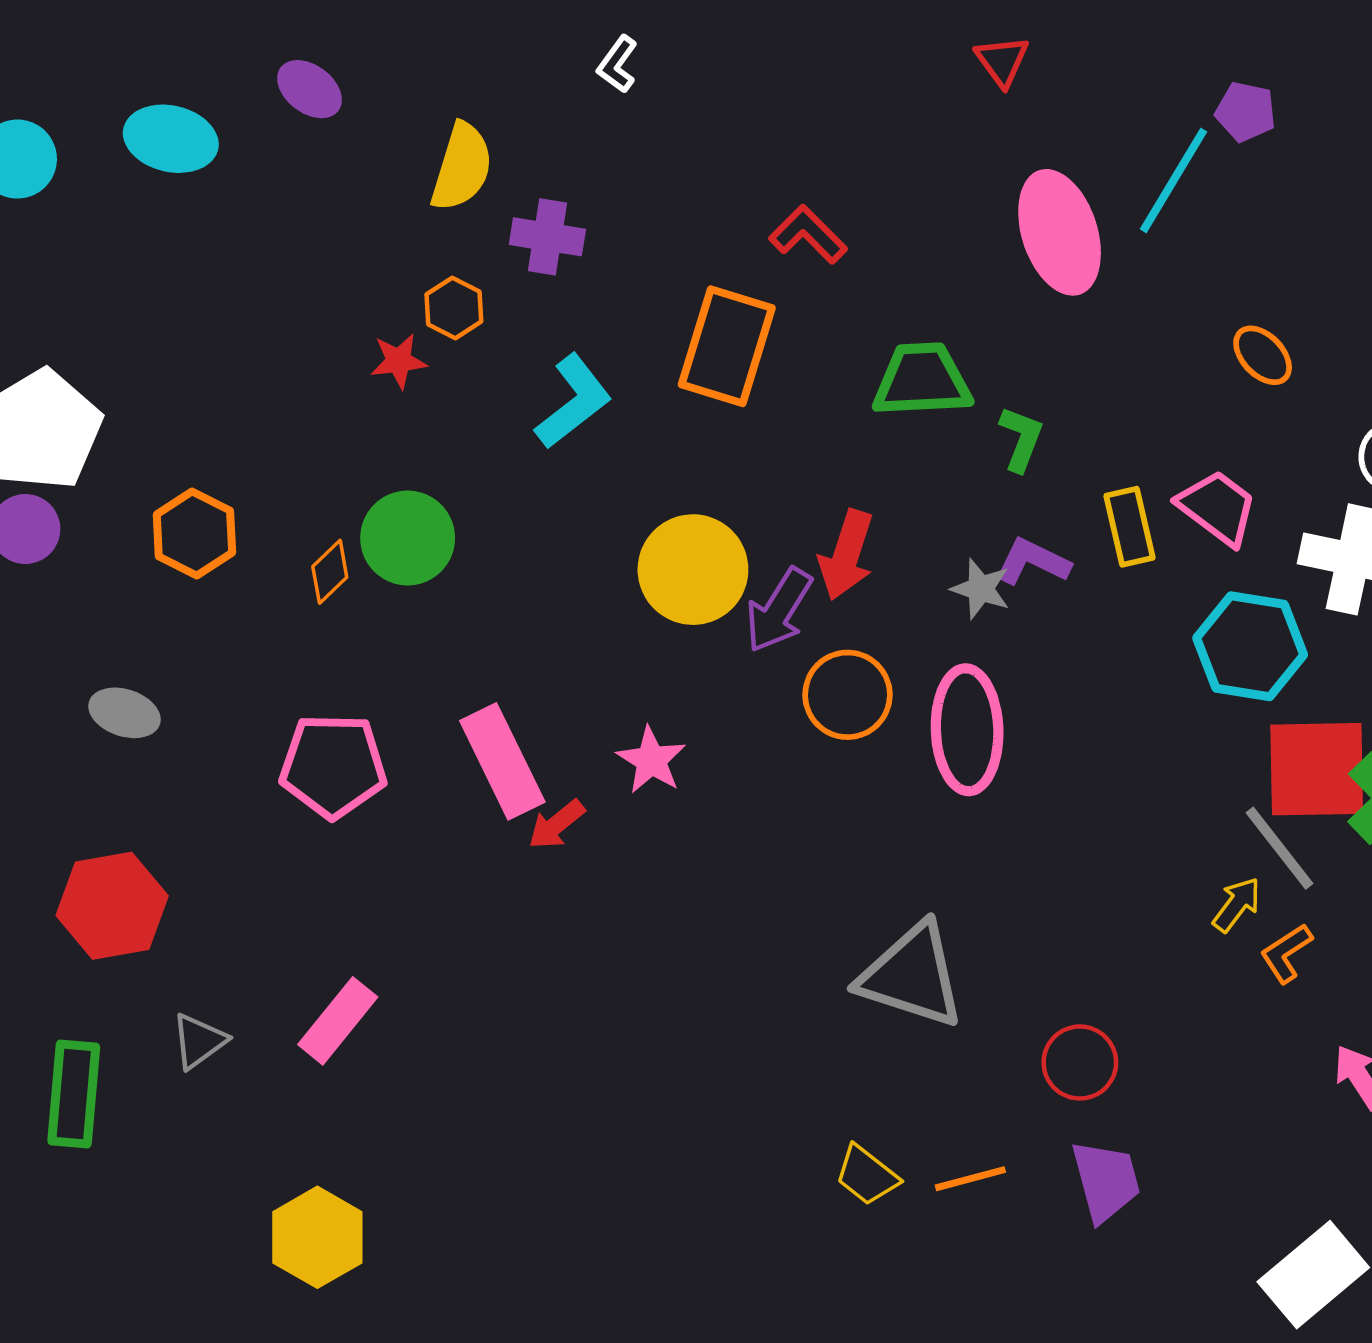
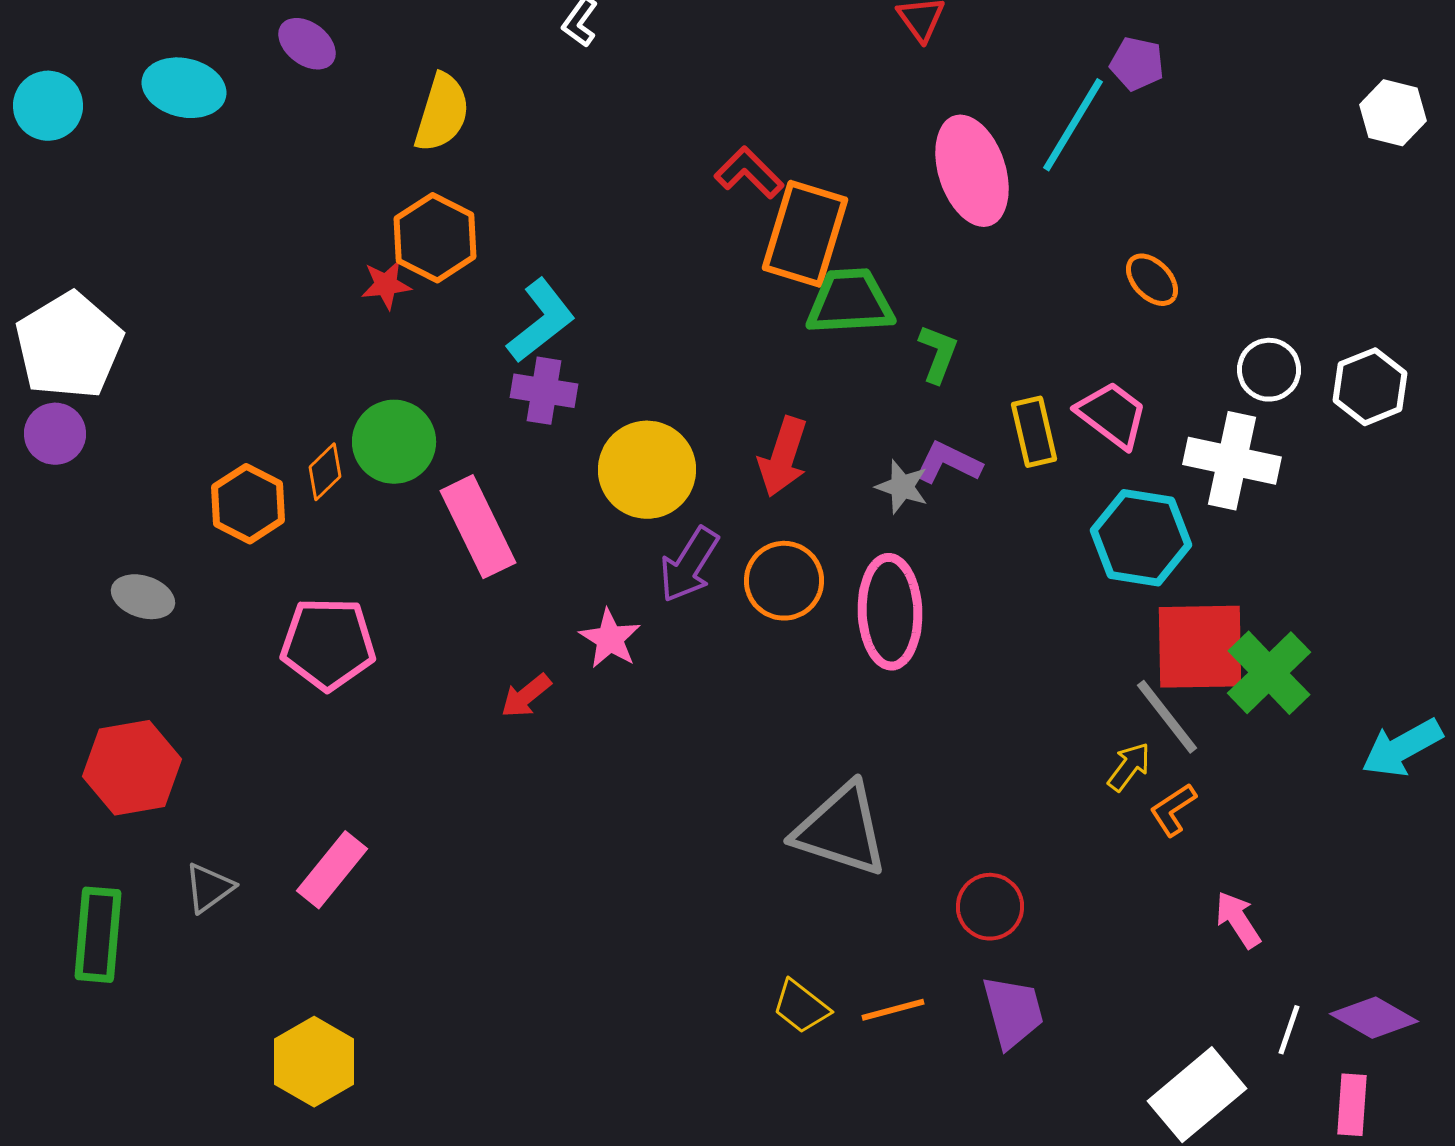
purple cross: (547, 237) -> (544, 391), moved
orange hexagon: (454, 308) -> (435, 238), size x1.6
orange rectangle: (727, 346) -> (805, 234), moved
orange hexagon: (194, 534) -> (248, 504), moved
purple arrow: (779, 610) -> (689, 565), moved
pink rectangle: (502, 761) -> (478, 527), moved

